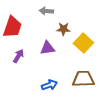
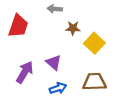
purple triangle: (47, 48) -> (54, 62), moved, turned 49
purple arrow: (18, 56) -> (25, 72), moved, size x1.5

